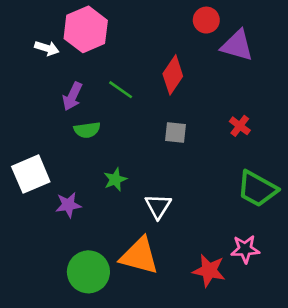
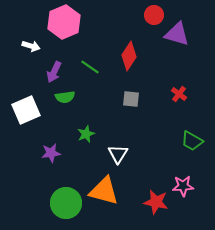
white arrow: (47, 48) -> (31, 46), moved
white square: (31, 174) -> (26, 110), moved
green trapezoid: (257, 189) -> (192, 141), size x0.7

